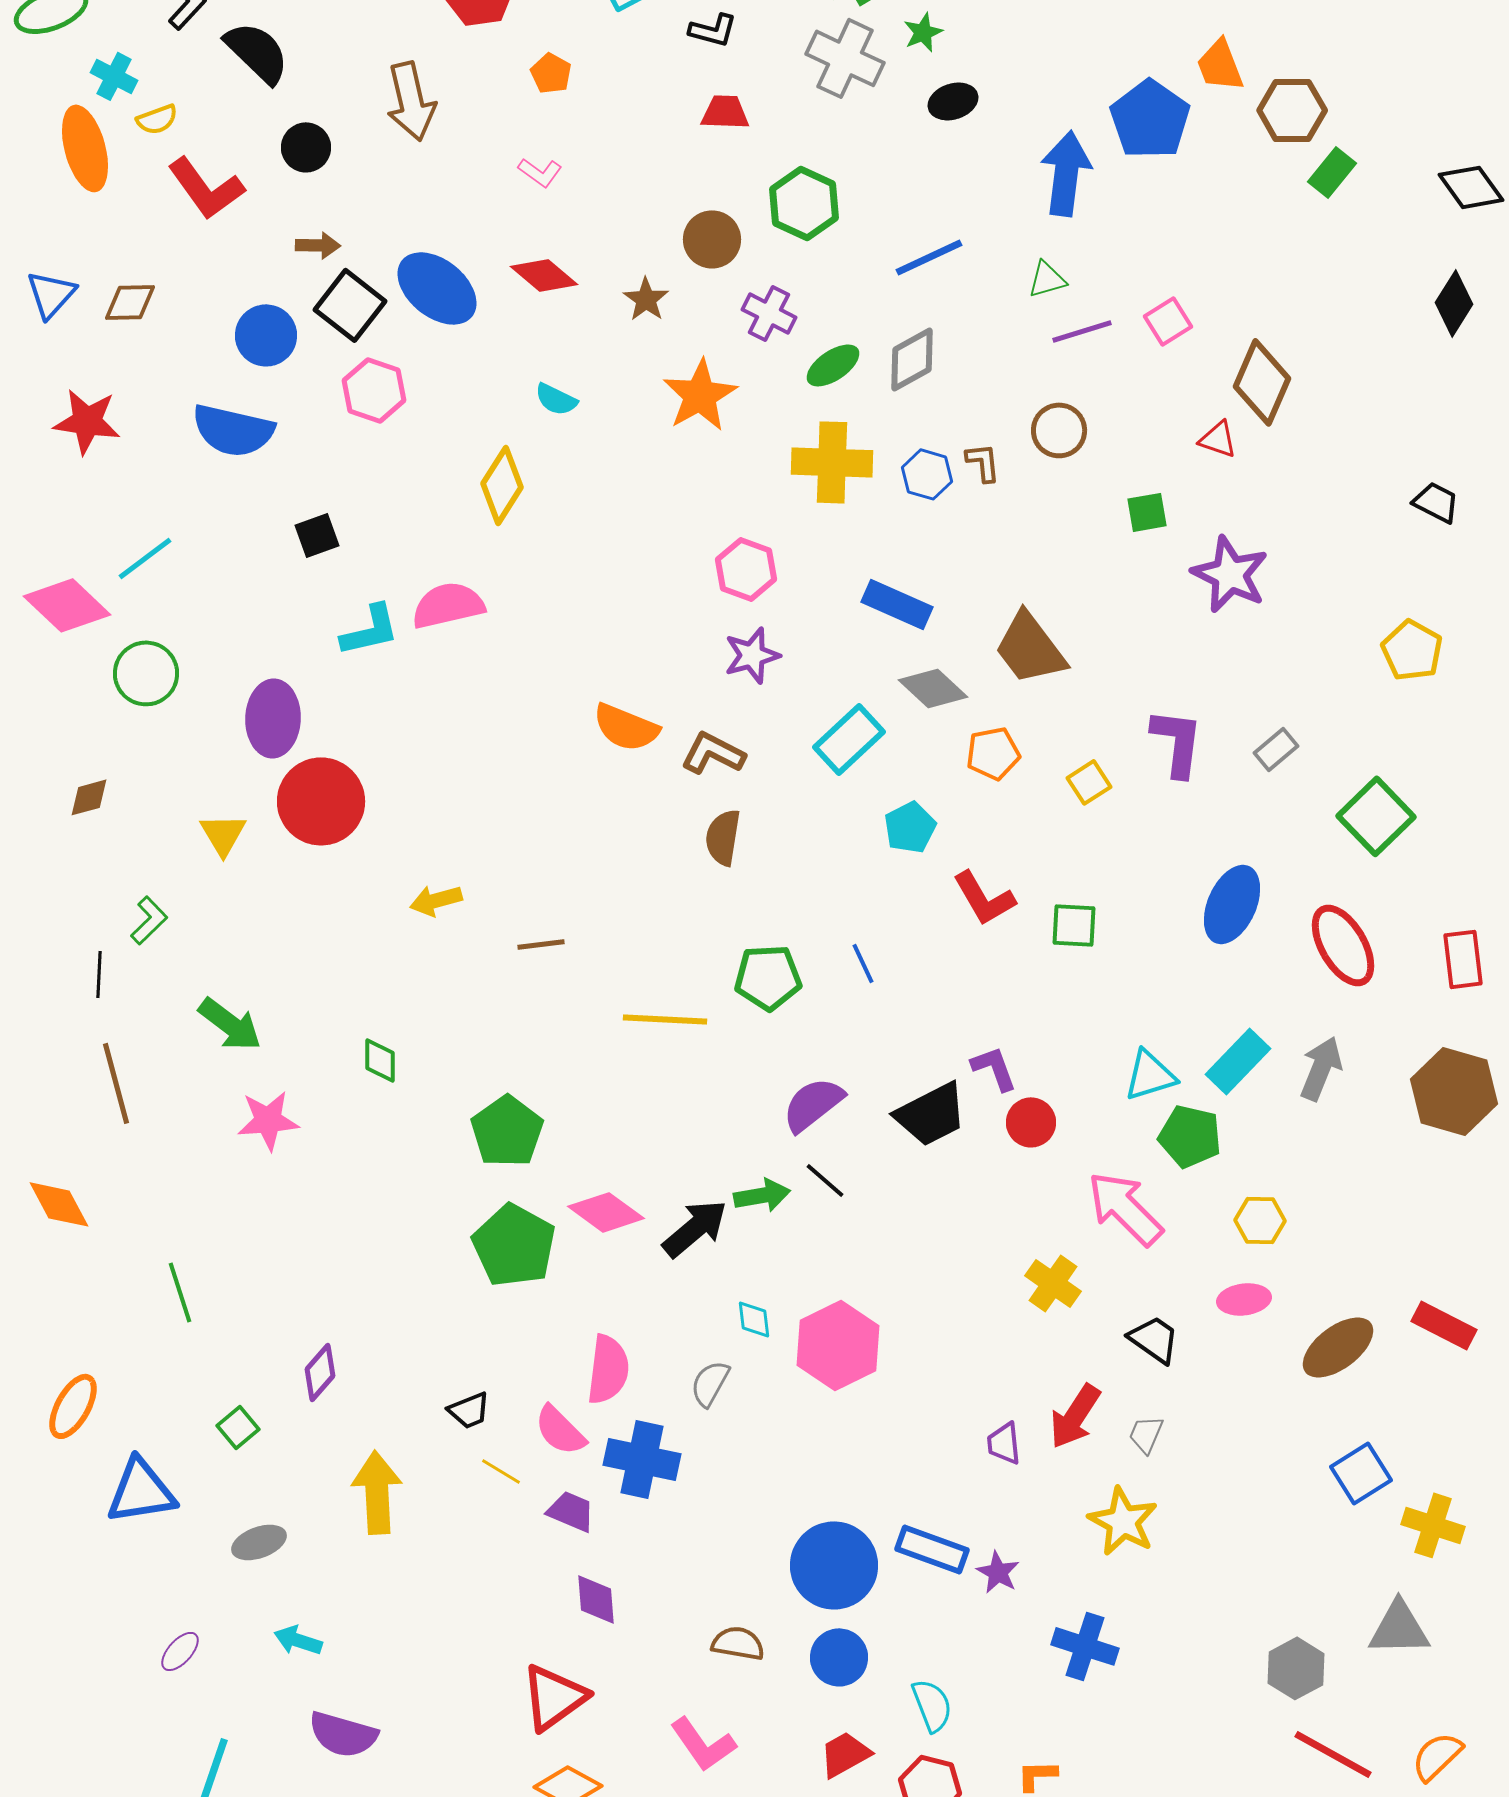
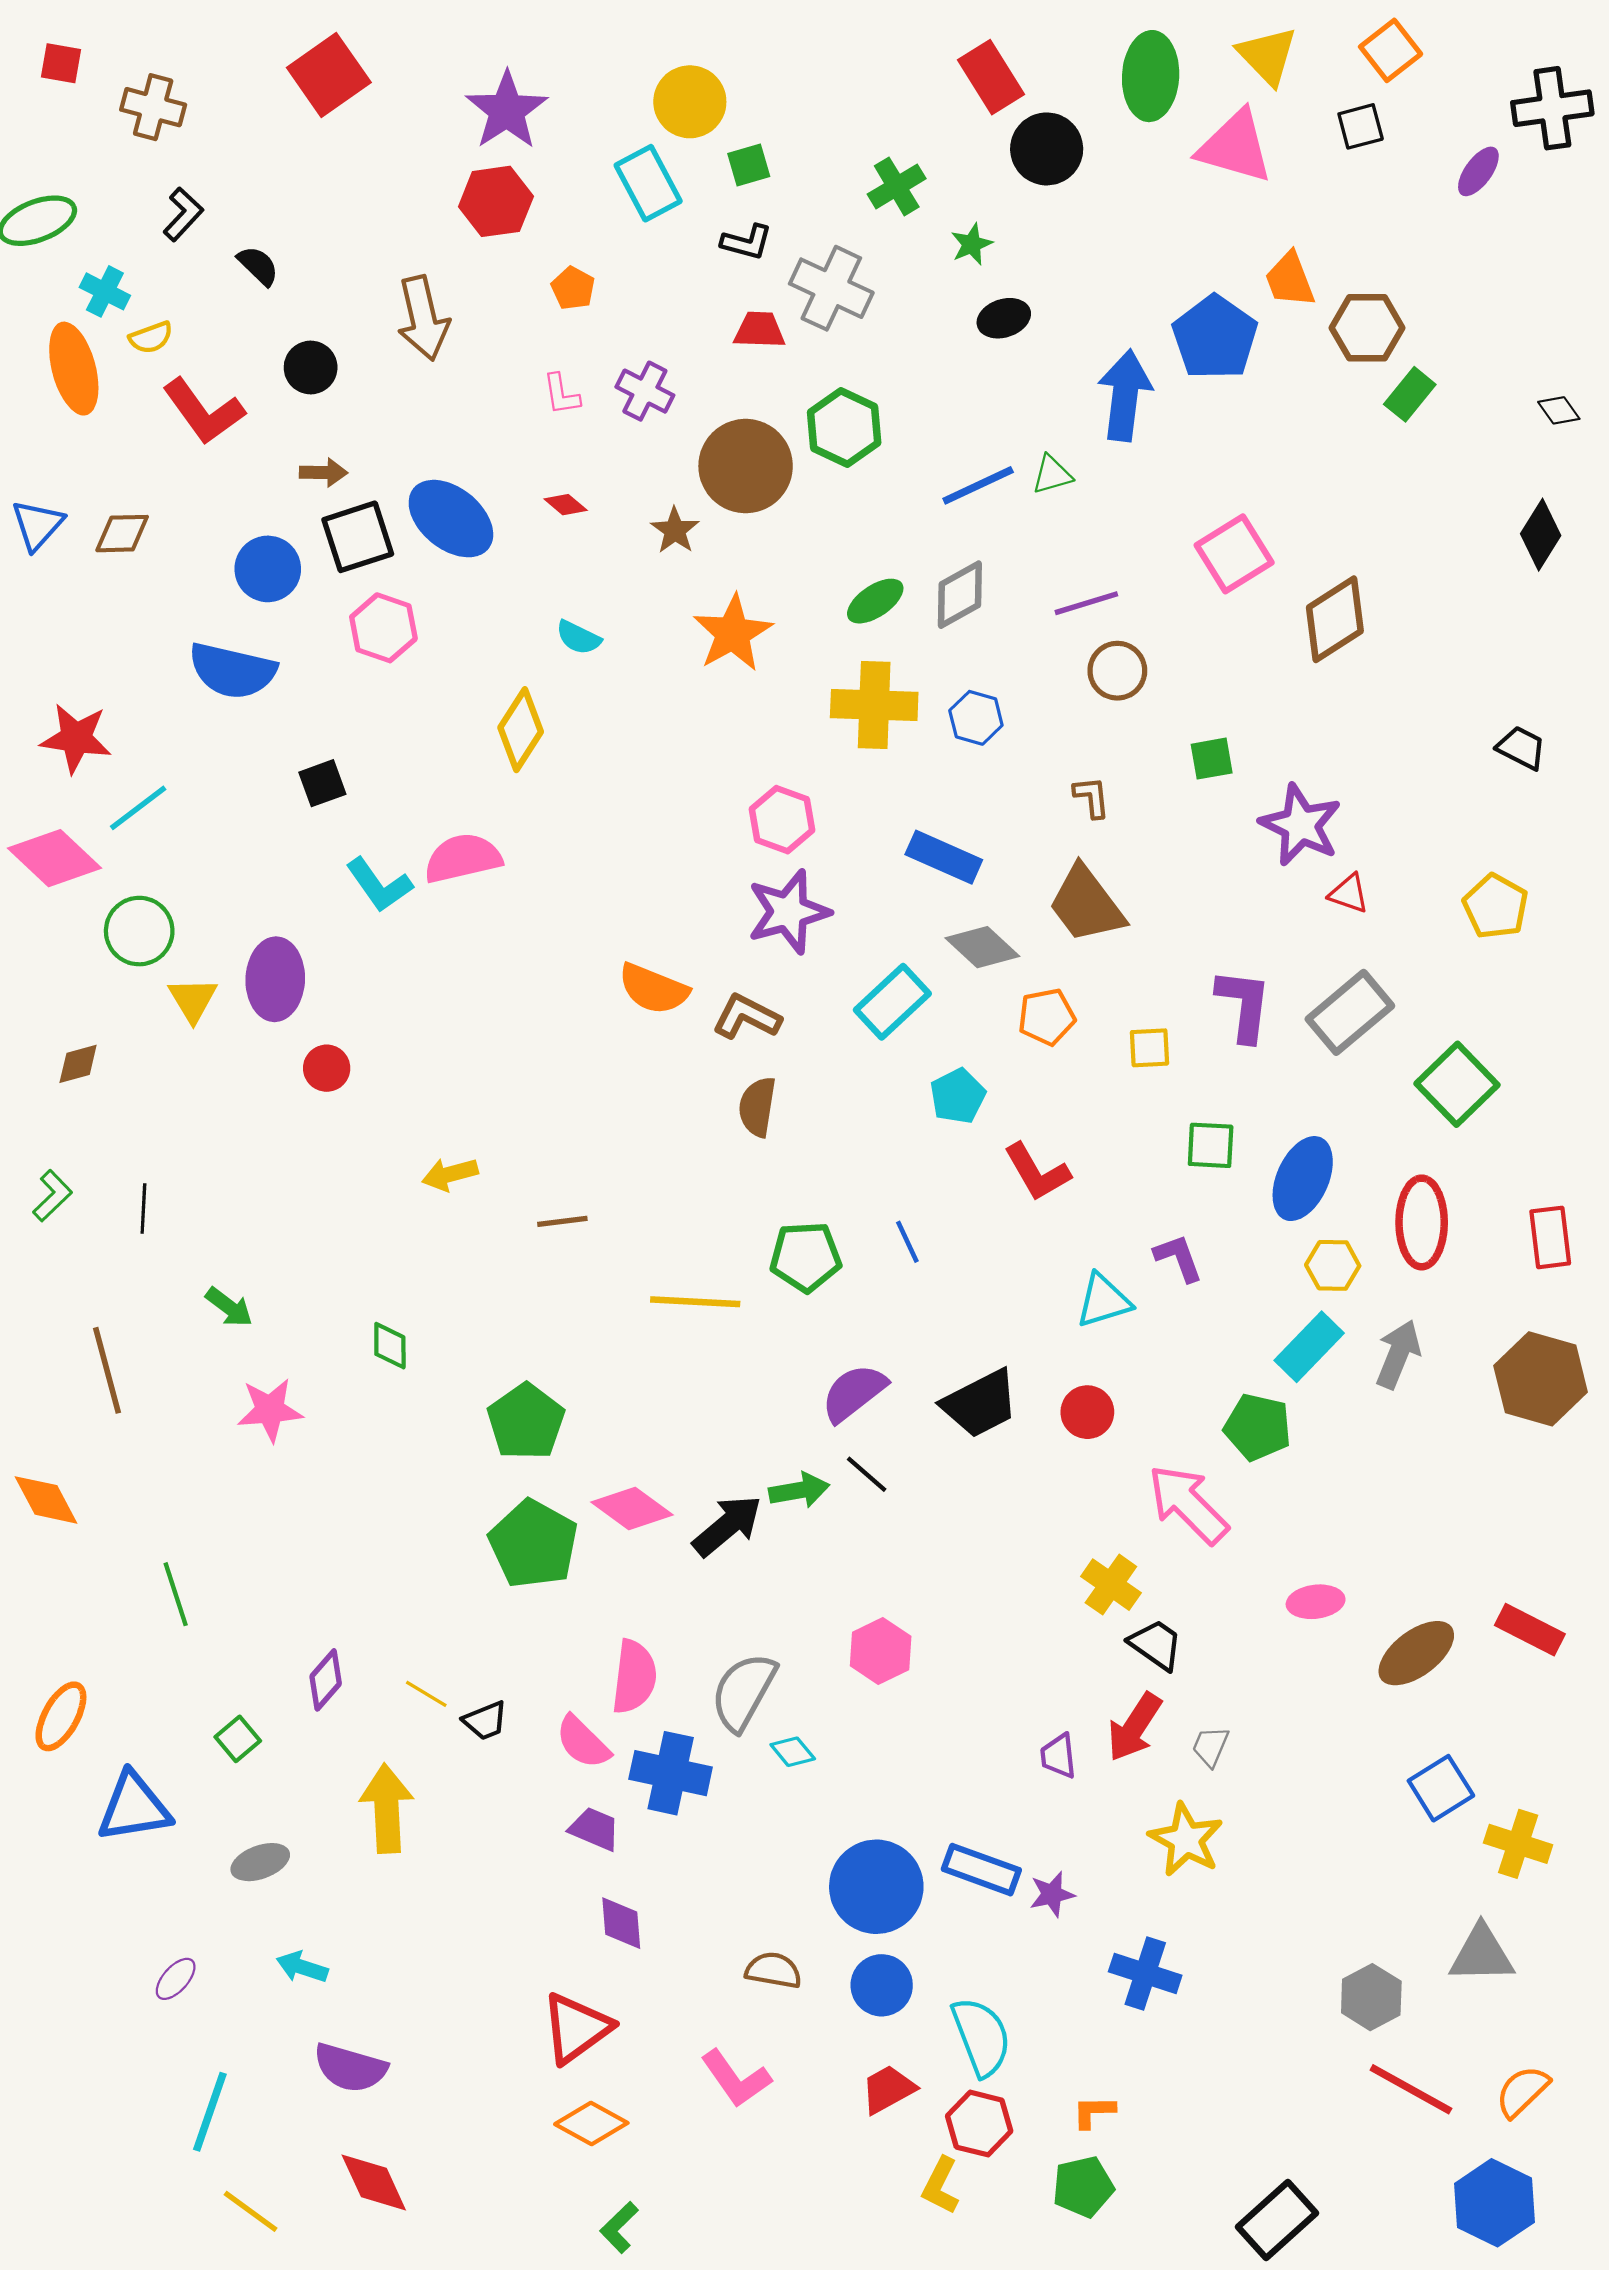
black semicircle: (257, 52) -> (258, 266), size x0.6
gray cross: (845, 58) -> (831, 288), moved
pink L-shape: (540, 172) -> (561, 394), turned 45
black diamond: (1471, 187) -> (1559, 410), size x0.6
brown circle: (712, 239) -> (746, 466), size x1.5
red diamond: (544, 275) -> (566, 505), size x0.6
green triangle: (1047, 279) -> (1052, 475), moved
black square: (350, 305) -> (358, 537), turned 34
purple cross: (769, 313) -> (645, 391), moved
pink square: (1168, 321) -> (1234, 554), size x1.5
purple line: (1082, 331) -> (1086, 603), moved
brown diamond: (1262, 382) -> (1335, 619), turned 34
red star: (87, 421) -> (76, 738), moved
red triangle: (1218, 439) -> (1349, 894), moved
brown L-shape: (983, 462) -> (1092, 797), moved
cyan L-shape: (370, 630) -> (379, 885), turned 68
purple star: (752, 655) -> (788, 912), size x1.4
gray rectangle: (1276, 749) -> (1350, 1012), size x1.8
yellow square: (1089, 782) -> (1150, 1048), turned 30
red circle: (321, 801) -> (327, 1068), size x0.5
yellow triangle: (223, 834) -> (193, 1000), moved
green L-shape: (149, 920) -> (52, 1196), moved
green square: (1074, 925) -> (1211, 1145), moved
red ellipse: (1343, 945) -> (1422, 1222), turned 30
black line: (99, 974) -> (143, 1209), moved
green arrow: (230, 1024) -> (229, 1307), size x0.7
purple L-shape: (994, 1068) -> (1178, 1258), moved
cyan triangle: (1150, 1075) -> (1103, 1301), moved
yellow hexagon: (1260, 1220) -> (1333, 1265), moved
cyan diamond: (754, 1319) -> (793, 1752), moved, turned -33
black trapezoid: (1154, 1339) -> (1156, 1645), moved
pink hexagon: (838, 1345) -> (881, 1651), size x0.7
gray semicircle: (710, 1383) -> (743, 1692), size x1.6
yellow line: (501, 1471) -> (426, 1694), moved
purple star: (998, 1572) -> (1052, 1894), turned 30
cyan semicircle: (932, 1705) -> (981, 2037), size x1.4

